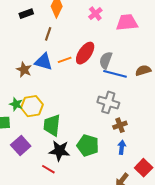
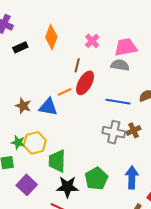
brown line: (48, 34) -> (77, 65), moved
gray semicircle: (106, 60) -> (120, 65), moved, turned 84
blue triangle: (44, 62) -> (48, 107), moved
brown cross: (120, 125) -> (134, 130), moved
green pentagon: (88, 145) -> (96, 179), turned 30
blue arrow: (122, 147) -> (132, 177), size x1.5

